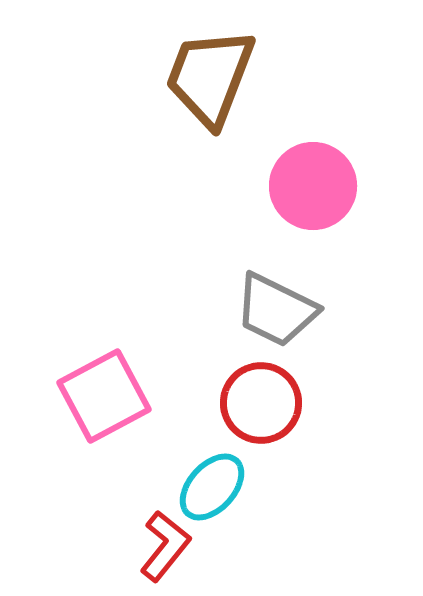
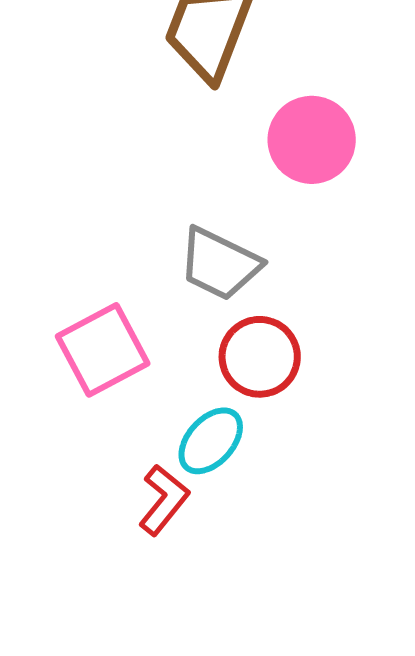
gray trapezoid: (276, 310) -> (220, 264), moved

